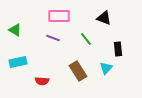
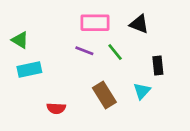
pink rectangle: (59, 16) -> (95, 23), moved
purple line: (53, 38) -> (84, 51), moved
cyan rectangle: (18, 62) -> (29, 70), moved

